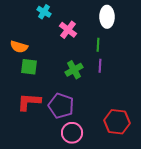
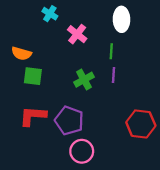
red hexagon: (117, 122) -> (141, 124), moved

